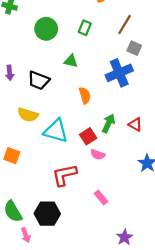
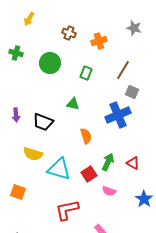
green circle: (46, 29) -> (50, 63), moved
pink semicircle: (98, 155) -> (109, 191), moved

